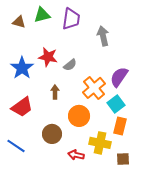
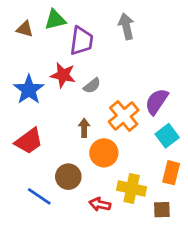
purple trapezoid: (71, 19) -> (81, 41), moved
gray arrow: (103, 36) -> (126, 26), moved
brown arrow: (55, 92) -> (84, 128), moved
cyan square: (116, 104) -> (167, 136), moved
orange rectangle: (120, 126) -> (171, 173), moved
blue line: (16, 146) -> (39, 196), moved

